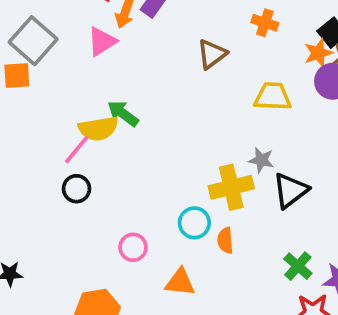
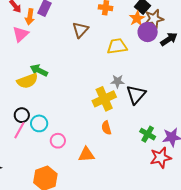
pink line: (77, 150) -> (19, 130), moved
cyan circle: (194, 223) -> (39, 123), moved

